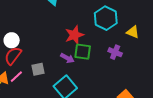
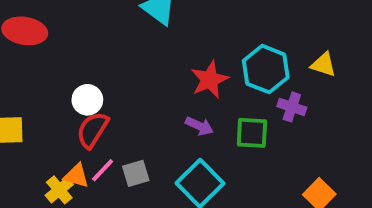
cyan hexagon: (106, 18) -> (266, 69), moved
green square: (83, 52) -> (252, 133), moved
gray square: (38, 69) -> (136, 173), moved

